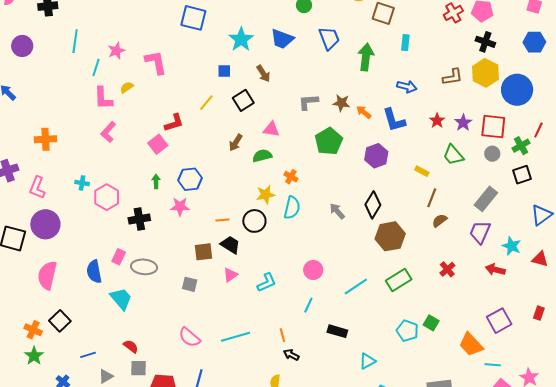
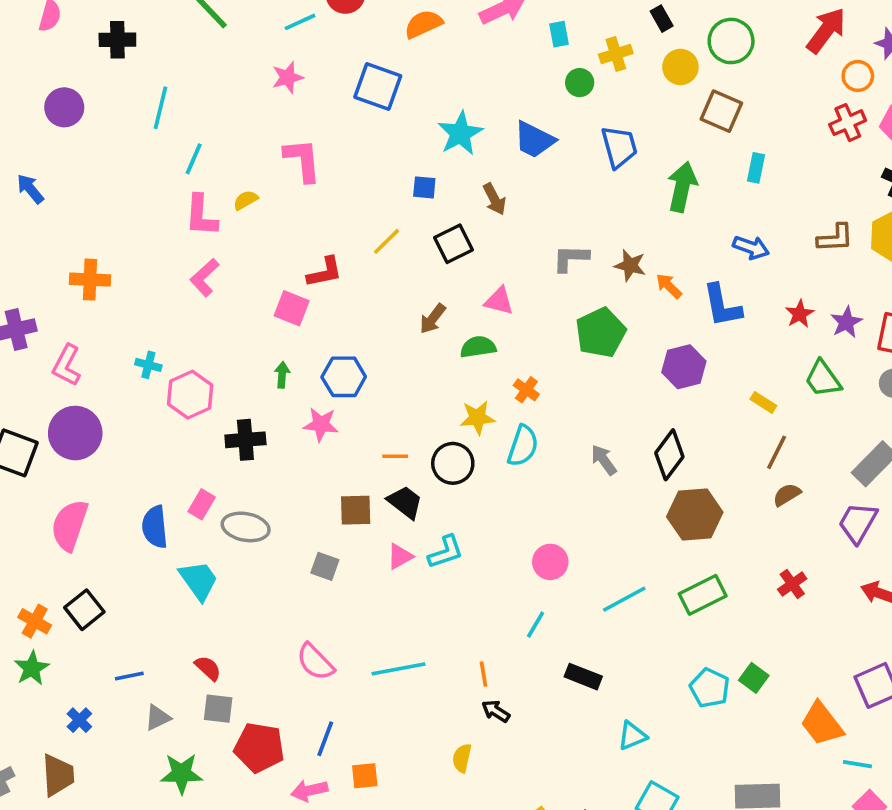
pink star: (116, 51) -> (288, 77), moved
pink square: (158, 144) -> (292, 308), turned -36
cyan L-shape: (267, 283) -> (446, 552), moved

